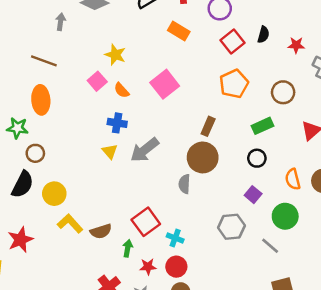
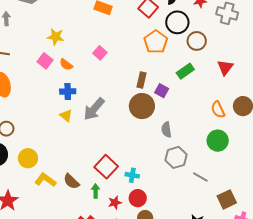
pink square: (165, 84) -> (100, 53), size x0.6
black circle: (257, 158) -> (177, 22), moved, size x1.5
gray semicircle: (184, 184) -> (166, 130), moved
purple square: (253, 195) -> (162, 91), moved
brown semicircle: (101, 231) -> (71, 181), turned 72
gray line: (270, 246) -> (200, 177), moved

